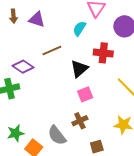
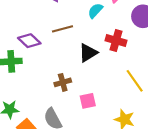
pink square: (85, 94) -> (88, 101), moved
brown cross: (80, 121) -> (63, 82), moved

